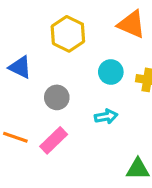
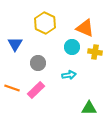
orange triangle: (131, 24) -> (85, 28), moved
blue triangle: (20, 67) -> (15, 44), turned 35

